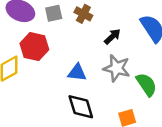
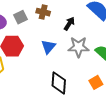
blue triangle: (77, 73) -> (48, 47), moved, turned -42
black diamond: (81, 107) -> (59, 83), turned 35

